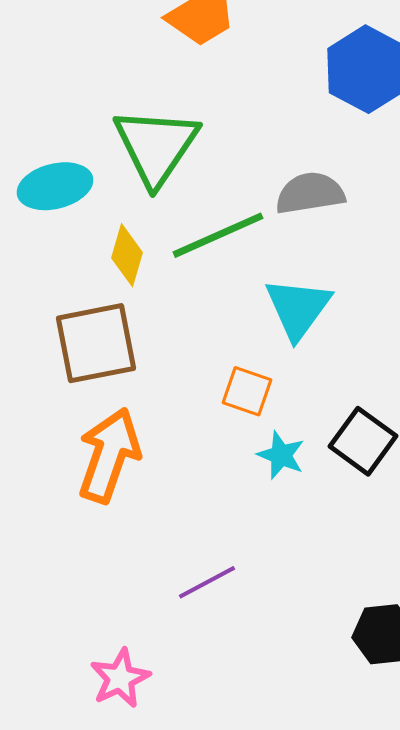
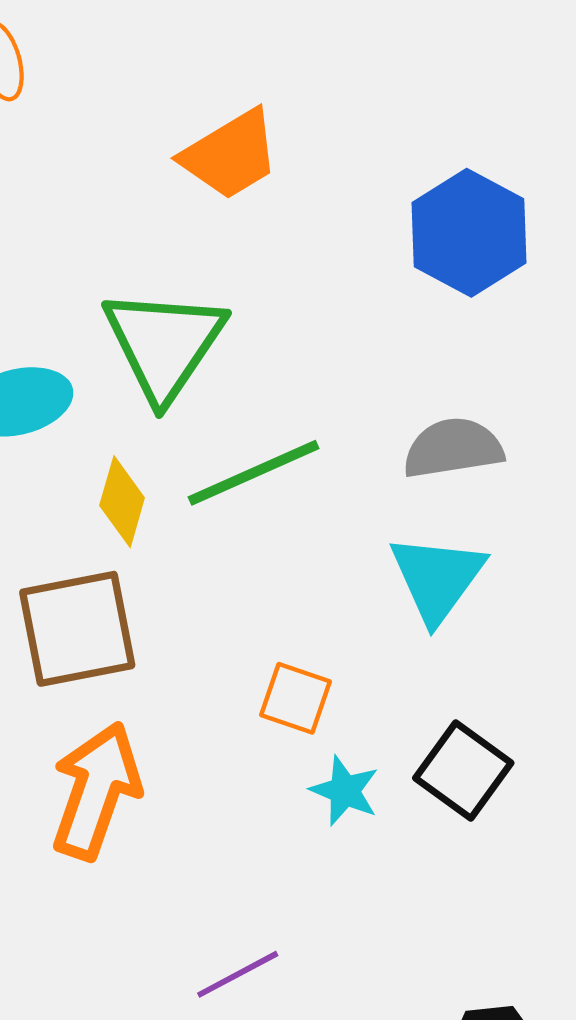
gray semicircle: (310, 193) -> (453, 448), moved
cyan triangle: (298, 308) -> (437, 578), moved

